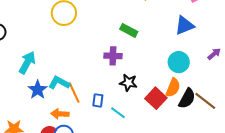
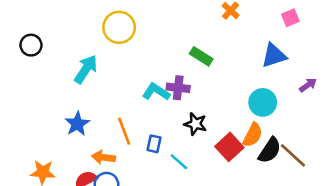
purple arrow: (214, 54) -> (308, 85), moved
cyan arrow: (27, 63) -> (86, 69), moved
cyan L-shape: (59, 83) -> (156, 92), moved

